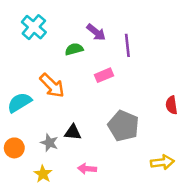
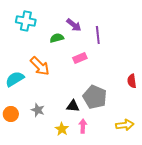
cyan cross: (34, 27) -> (26, 21), turned -30
black triangle: (73, 132) -> (73, 106), moved
pink arrow: (87, 169) -> (83, 126), moved, turned 88
yellow star: (43, 174) -> (62, 129), moved

